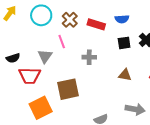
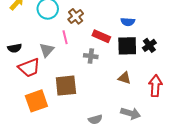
red rectangle: (96, 24) -> (101, 36), moved
black square: (124, 43) -> (127, 46), size x1.5
red trapezoid: (30, 76) -> (29, 68), turned -30

